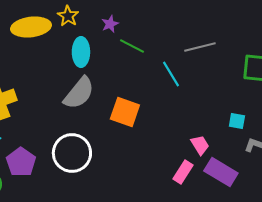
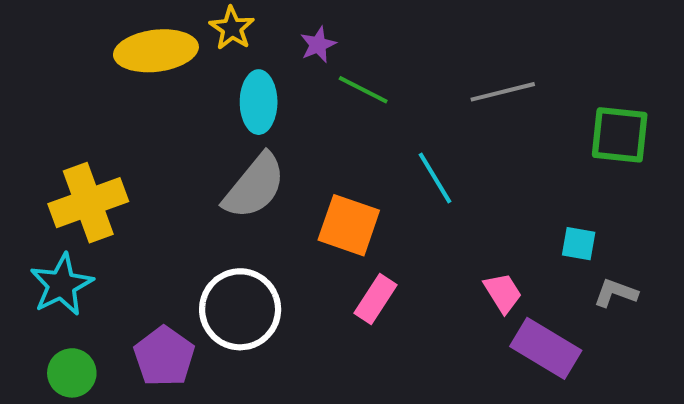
cyan line: (171, 74) -> (435, 178), moved
purple pentagon: (21, 162) -> (164, 357), moved
pink rectangle: (183, 172) -> (376, 299), moved

